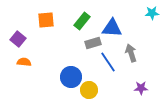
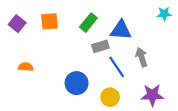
purple square: (18, 39) -> (17, 24), moved
purple star: (141, 88) -> (152, 95), size x1.5
yellow circle: (89, 90) -> (110, 97), moved

